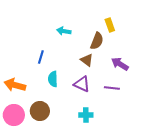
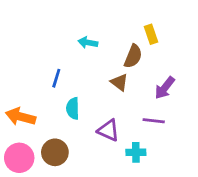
purple arrow: (120, 64) -> (165, 88), turned -84
purple triangle: (82, 84) -> (108, 130), moved
cyan cross: (86, 115) -> (136, 152), moved

